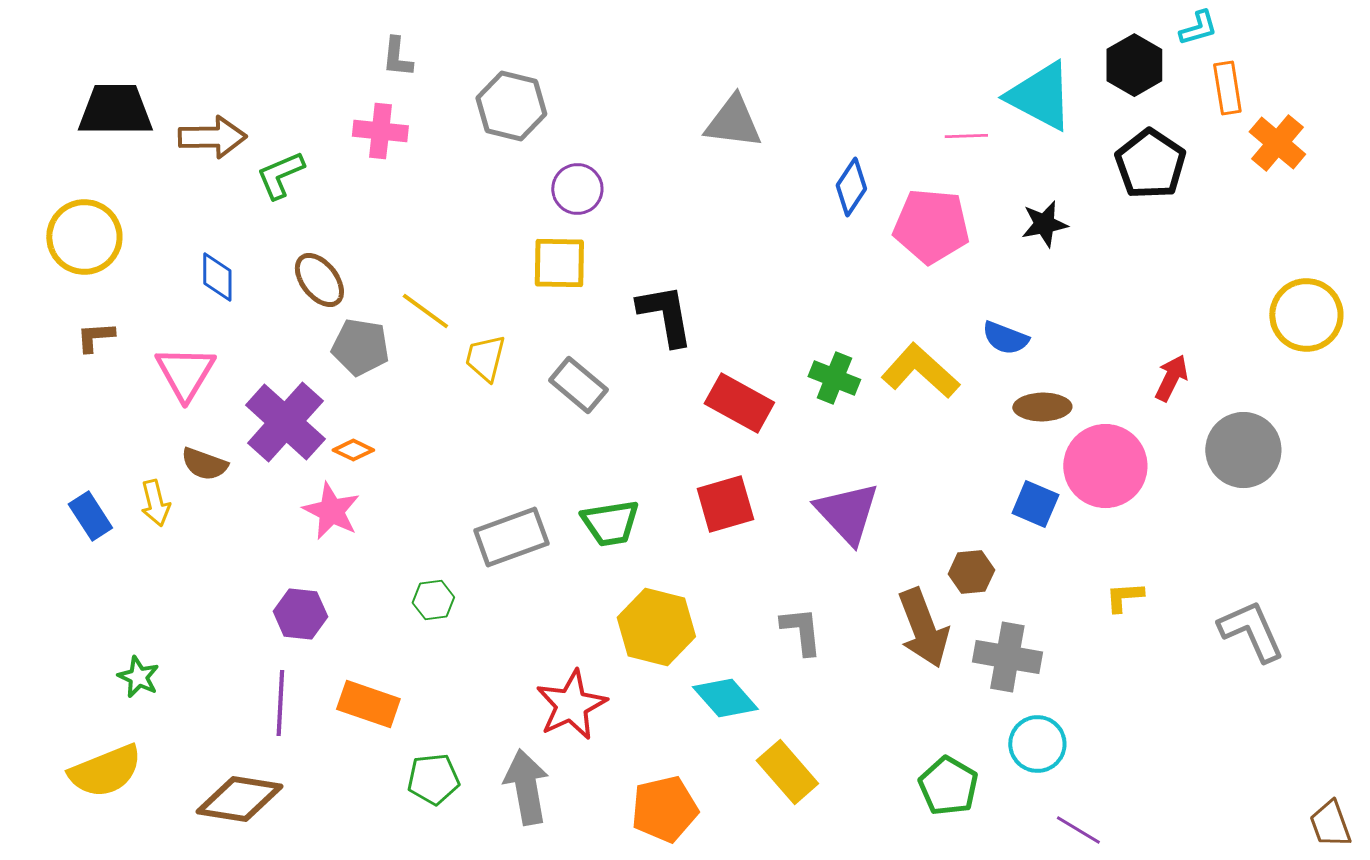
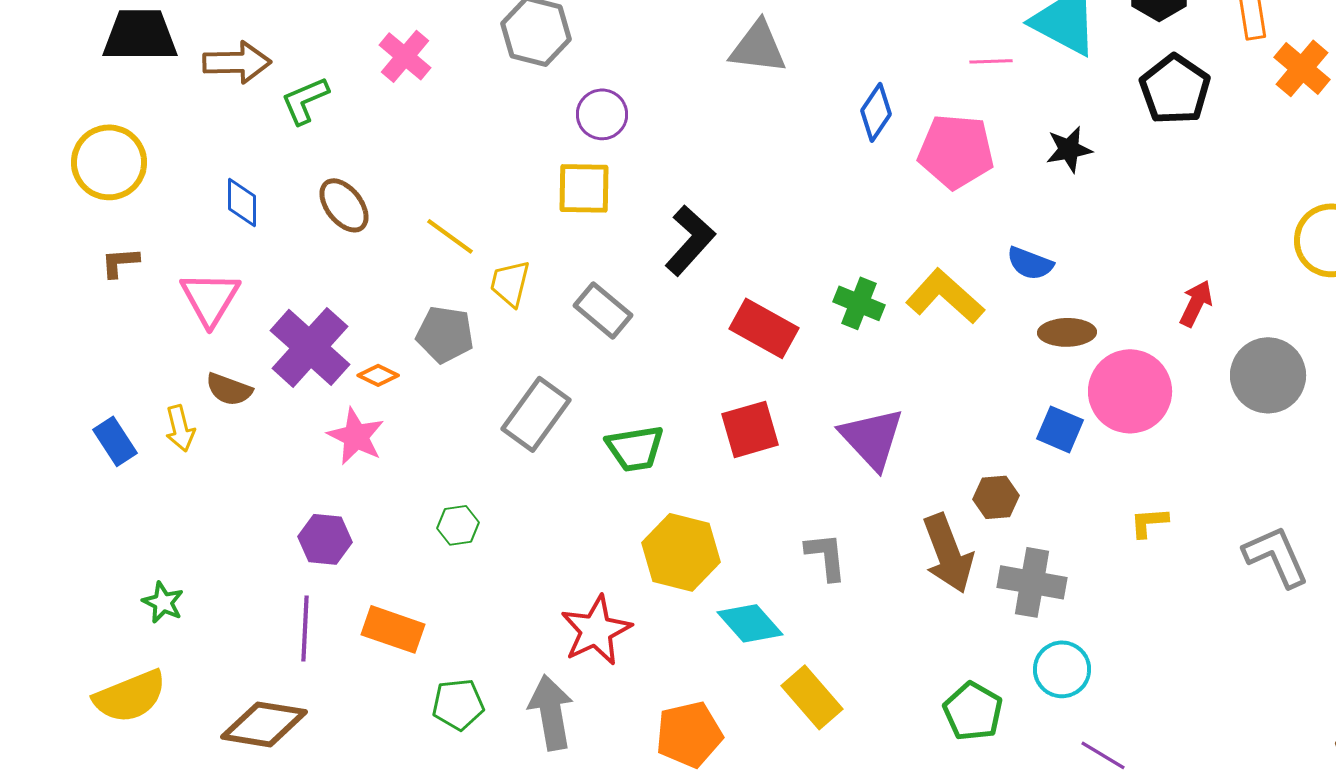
pink cross: (380, 131) -> (405, 56), turned 34
black L-shape: (665, 315) -> (690, 240), turned 52
gray pentagon: (360, 347) -> (445, 334), moved
gray rectangle: (511, 537) -> (536, 414), moved, turned -34

